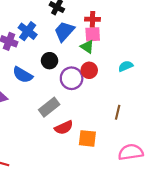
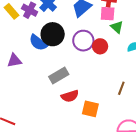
green triangle: (87, 47) -> (117, 27), moved
black circle: (50, 61) -> (53, 34), moved, size x1.5
purple circle: (72, 78) -> (83, 41), moved

